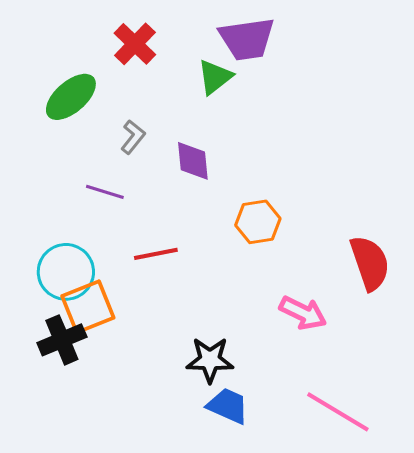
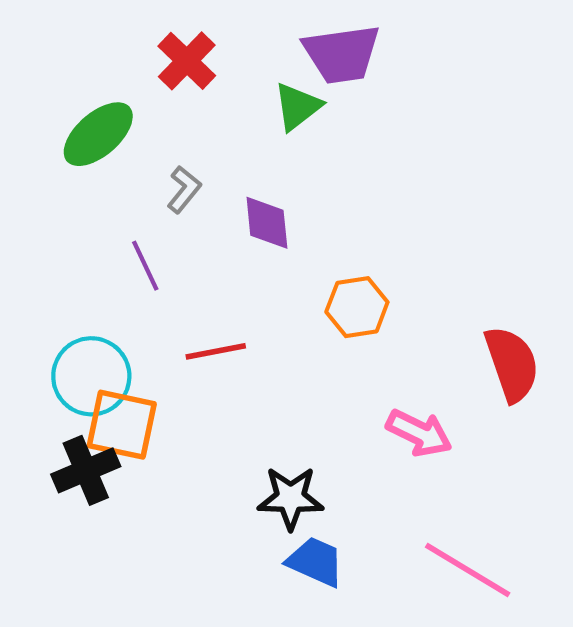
purple line: (105, 192) -> (145, 266), turned 48
orange square: (88, 307) -> (122, 425), turned 34

